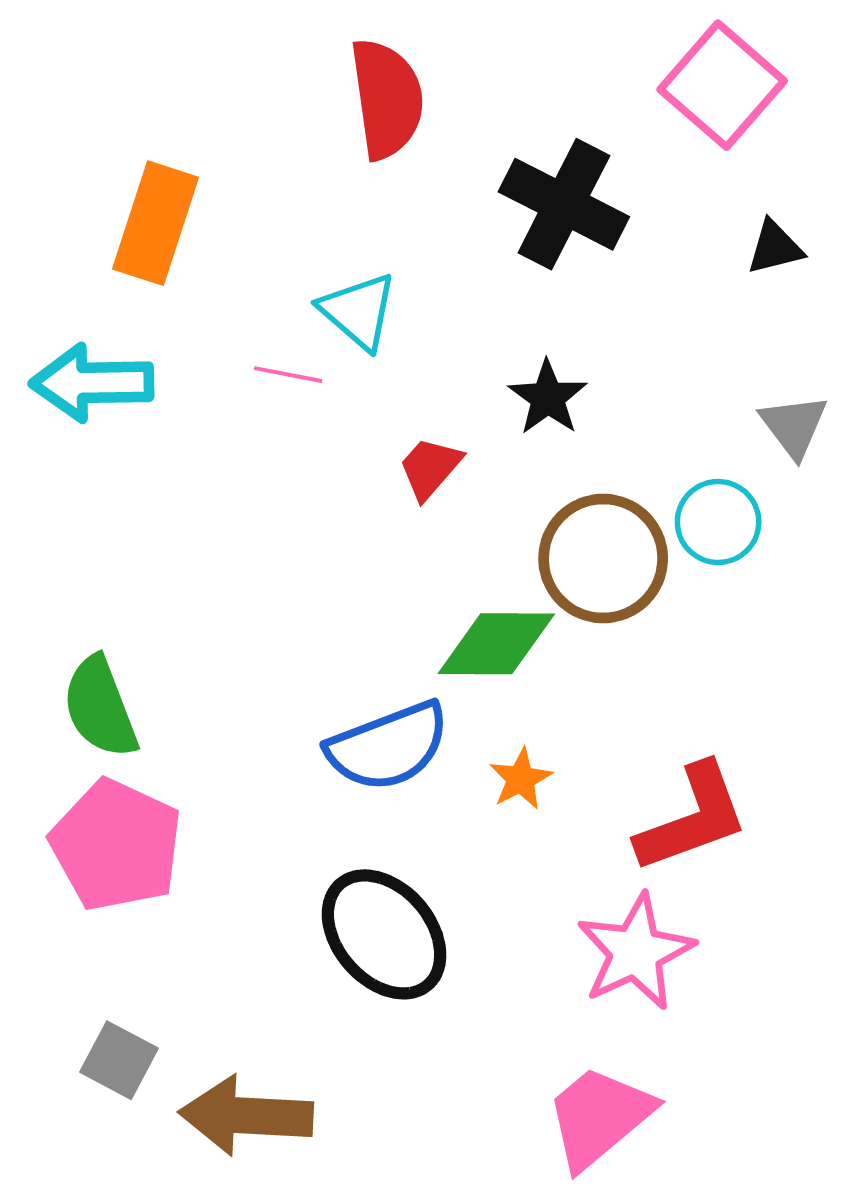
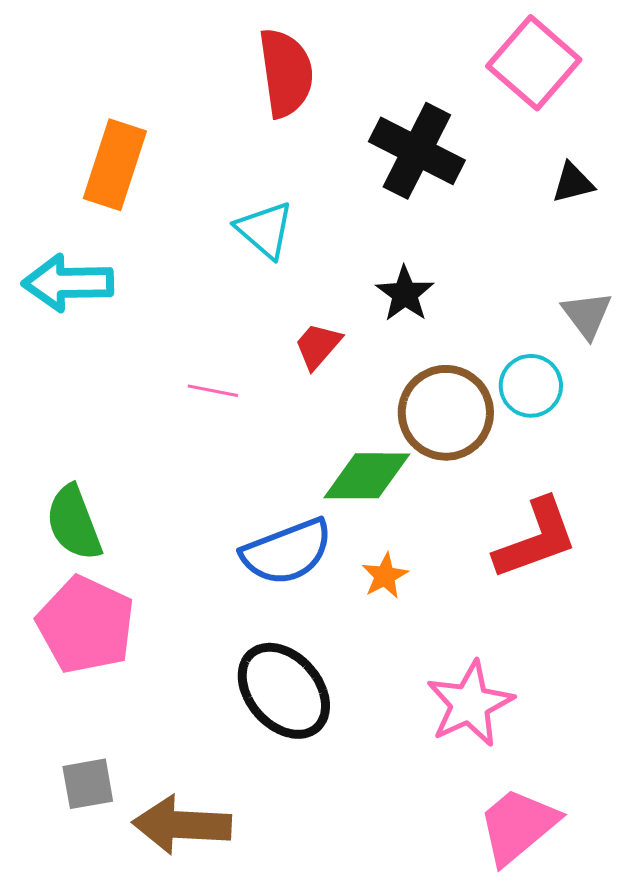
pink line: (288, 375) -> (213, 391), moved
red L-shape: (692, 818) -> (536, 539), moved
gray square: (119, 1060) -> (88, 784), turned -38
pink trapezoid: (599, 1117) -> (518, 826), moved

